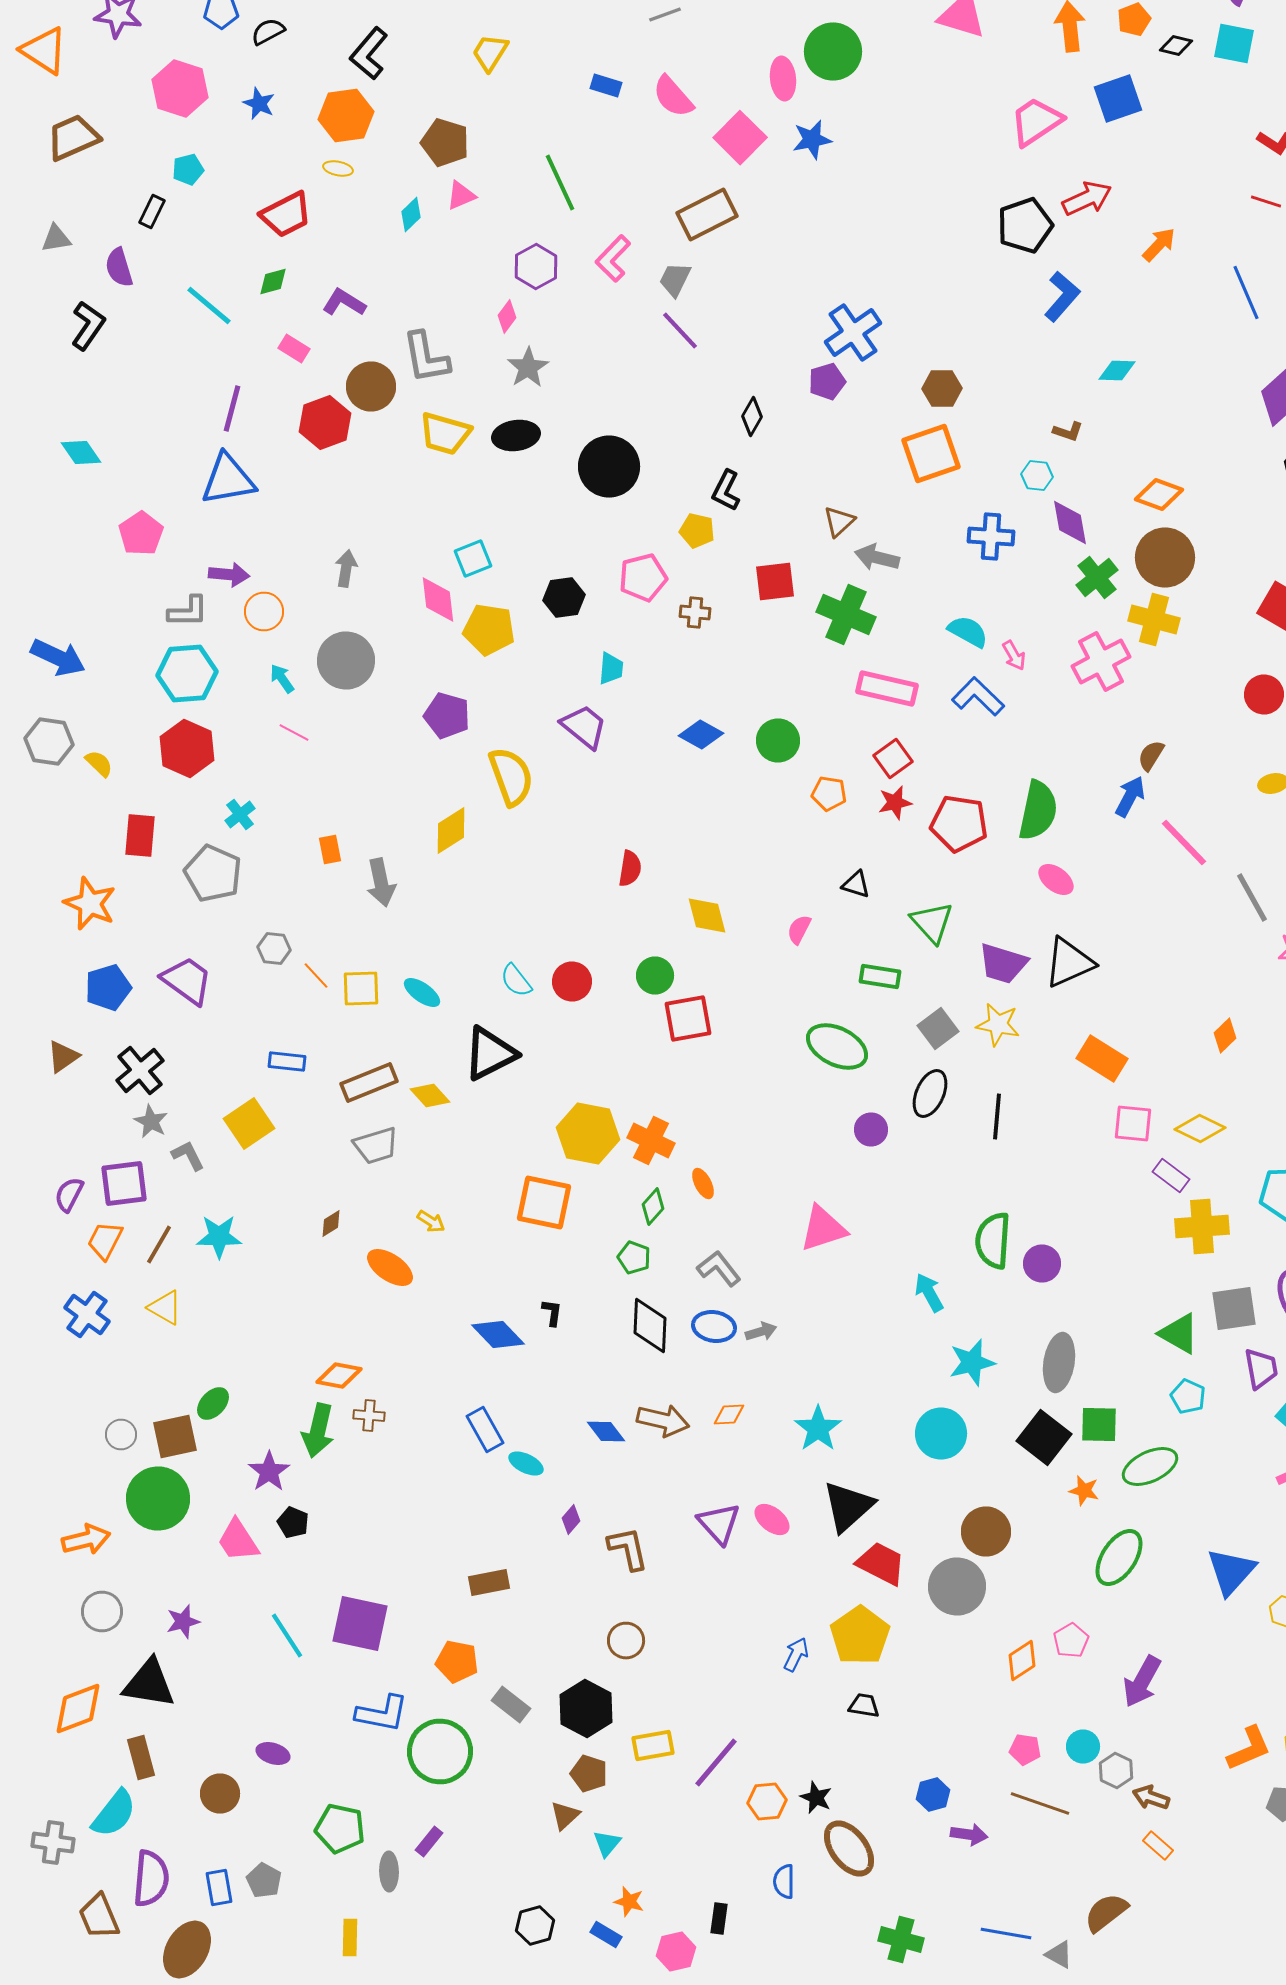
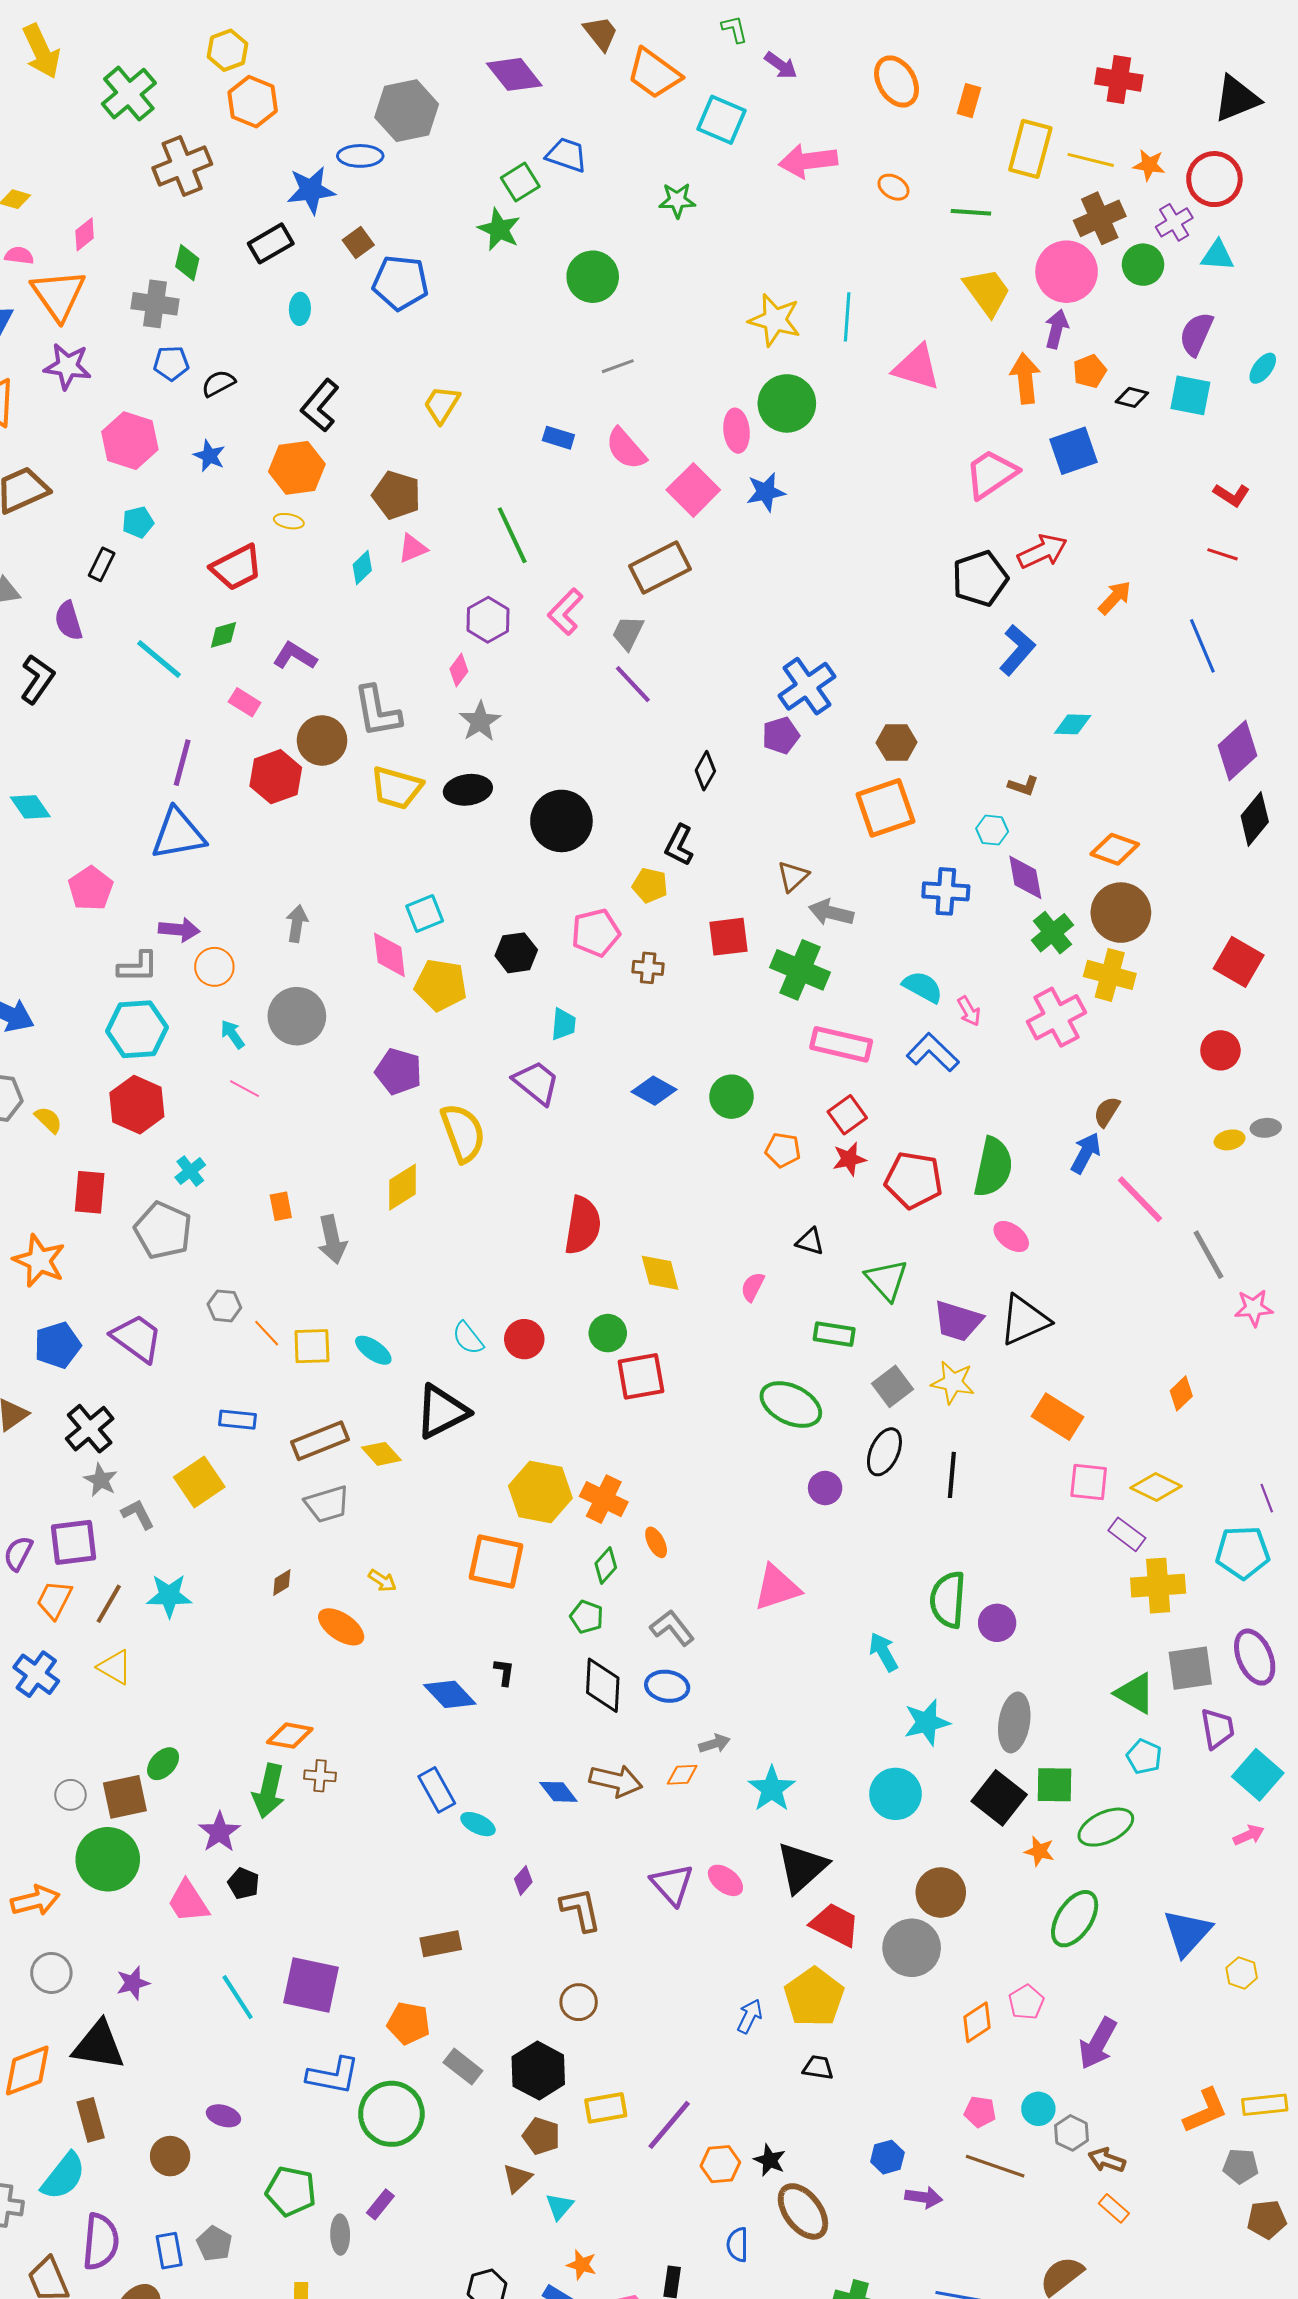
red semicircle: (630, 868) -> (583, 1225), size x1.6
gray arrow: (761, 1332) -> (714, 1744), moved

